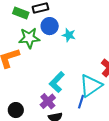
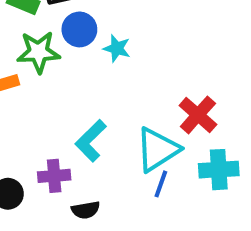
purple cross: (48, 101) -> (54, 176), moved, turned 35
blue line: (81, 102) -> (161, 184), moved

